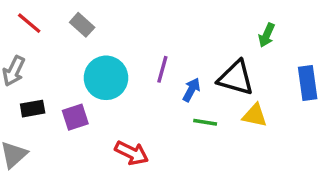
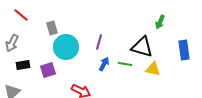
gray rectangle: (82, 25) -> (52, 28), moved, turned 32
blue arrow: (191, 90) -> (104, 64), moved
green line: (205, 122) -> (125, 64), moved

